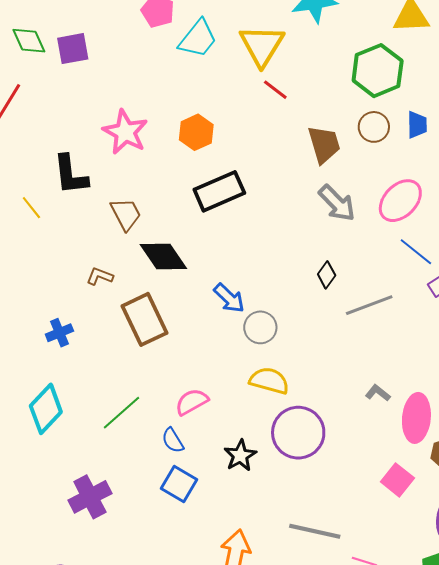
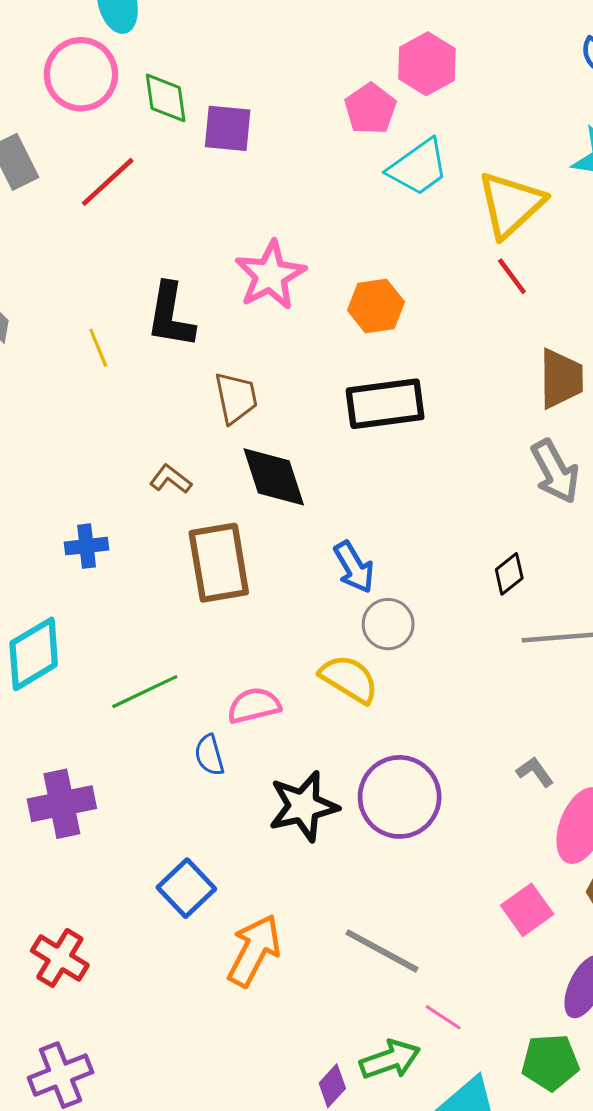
yellow semicircle: (269, 381) -> (349, 679), moved
black star: (240, 456) -> (303, 806), size x1.4
blue square: (179, 484) -> (186, 888), moved

